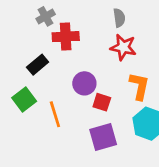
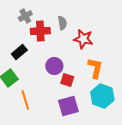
gray semicircle: (119, 18) -> (62, 23), moved
orange line: (55, 114) -> (25, 100), moved

